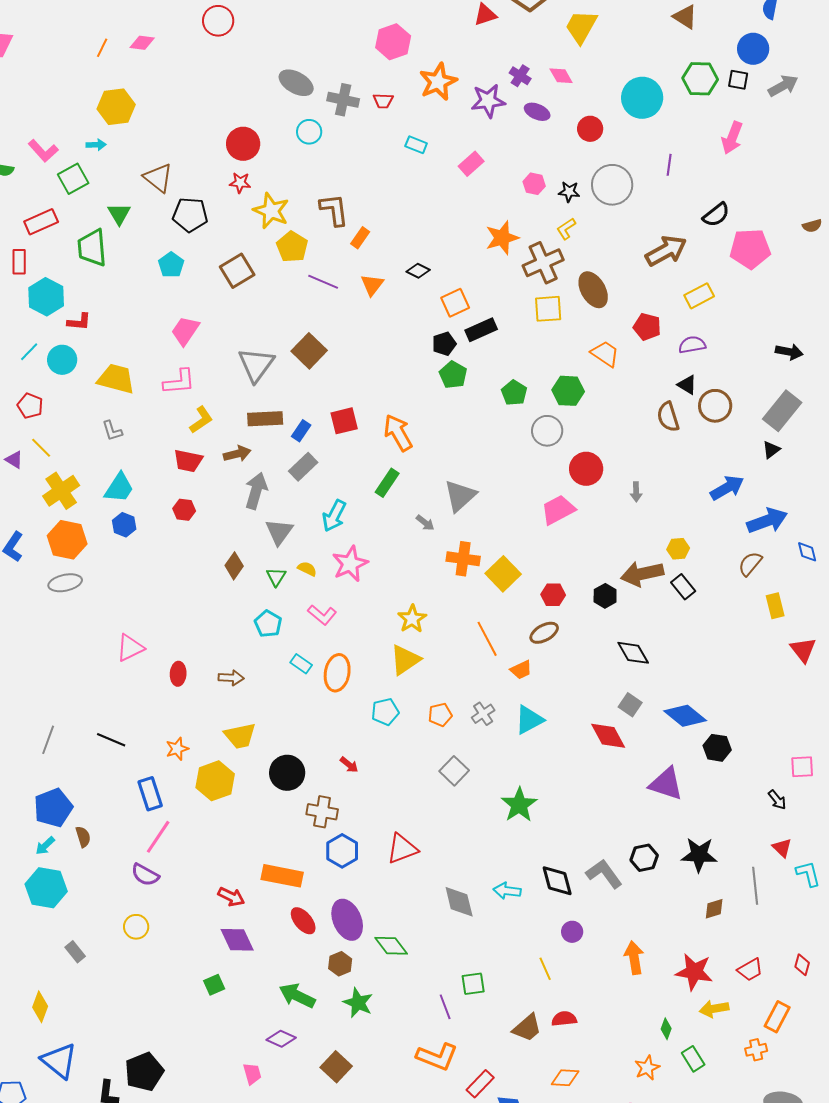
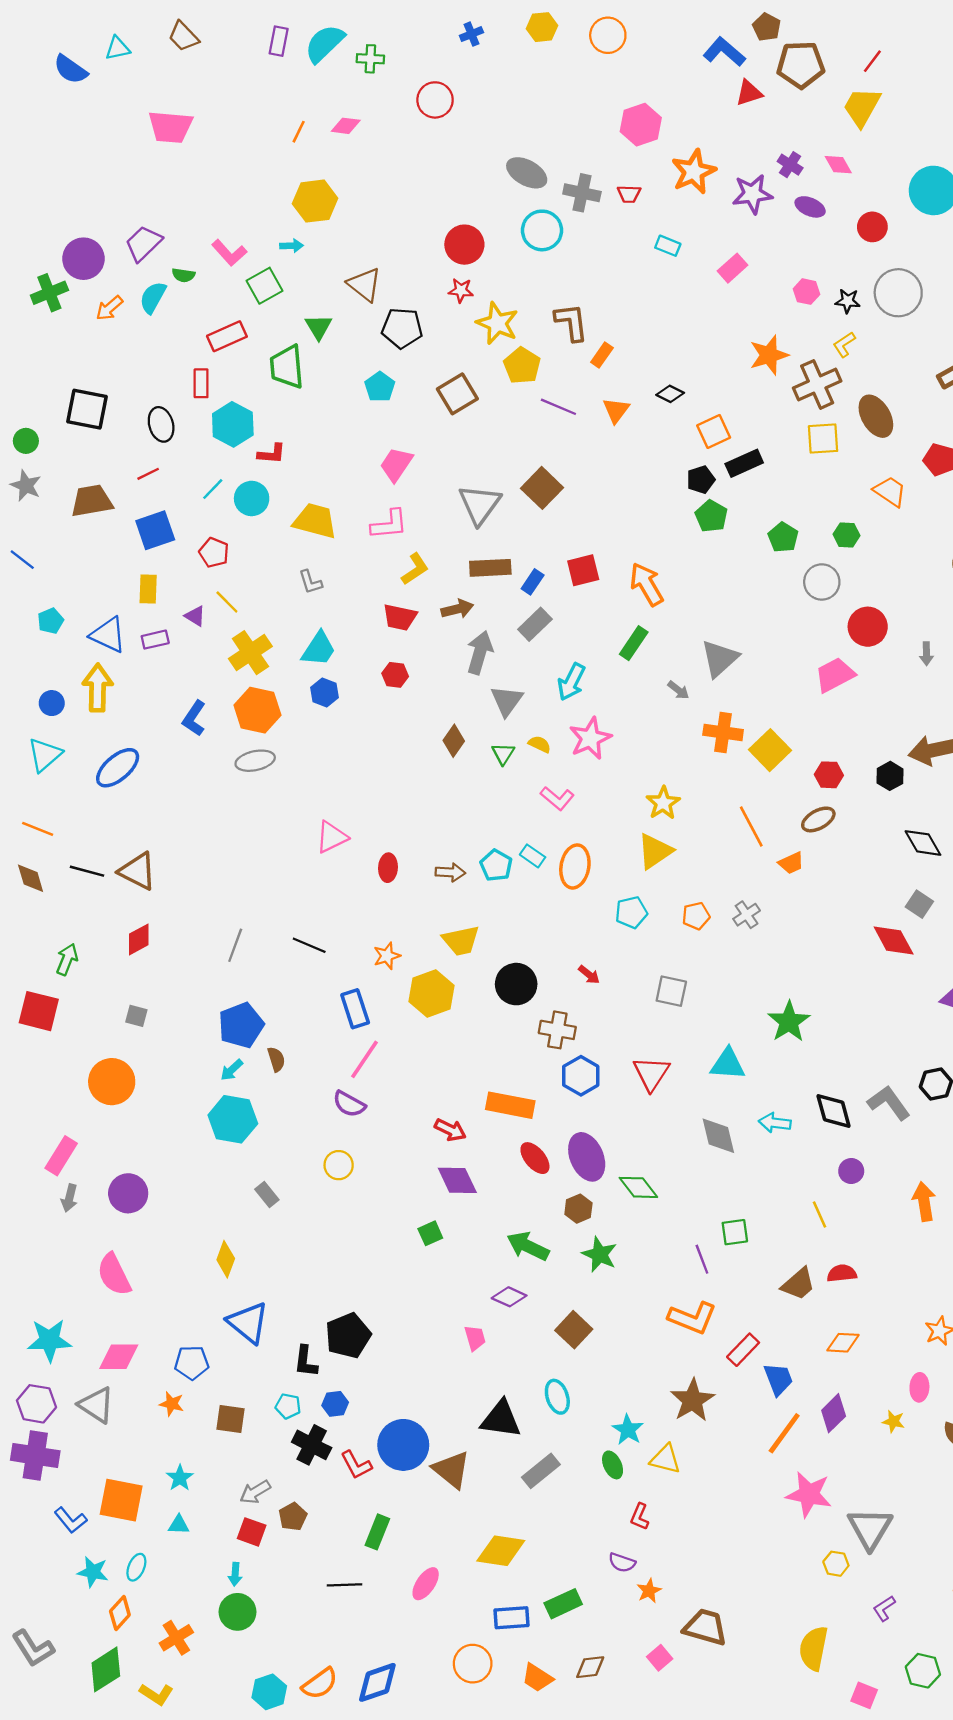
cyan circle: (309, 132) -> (542, 230), size x1.4
green hexagon: (568, 391) -> (847, 535), size x0.7
cyan pentagon: (268, 624) -> (496, 865), moved
cyan triangle: (529, 720) -> (728, 1064), moved, turned 32
gray square: (454, 771) -> (671, 991), moved, turned -32
red triangle: (402, 849) -> (651, 1073), turned -36

